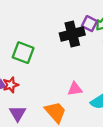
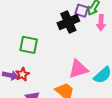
pink triangle: (75, 89) -> (78, 69), size x1.5

